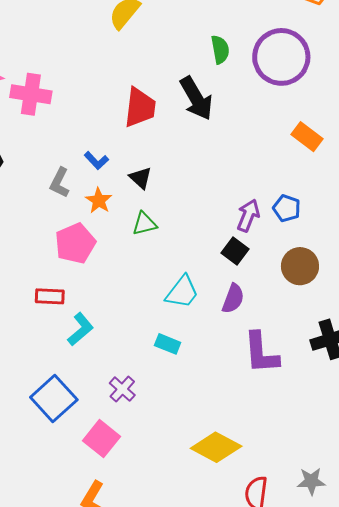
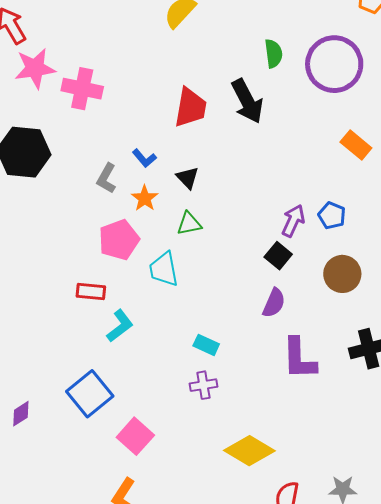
cyan trapezoid: (182, 292) -> (164, 269), moved, turned 129
purple cross: (122, 389) -> (203, 385), moved, turned 36

